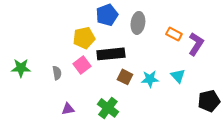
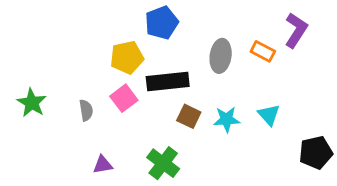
gray ellipse: (138, 23) -> (221, 56), moved
purple L-shape: (196, 44) -> (296, 30), moved
green star: (21, 68) -> (32, 103), turned 30

